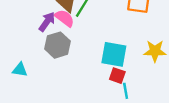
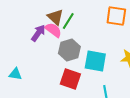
gray hexagon: (58, 45) -> (69, 50), moved
red square: (117, 76) -> (70, 79), moved, size x1.5

